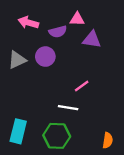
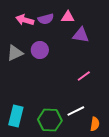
purple semicircle: (58, 32) -> (46, 19), moved
pink line: (82, 86) -> (84, 76), moved
white line: (68, 108) -> (76, 111), moved, turned -36

